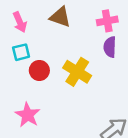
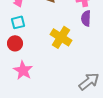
red circle: (39, 70) -> (15, 43), moved

